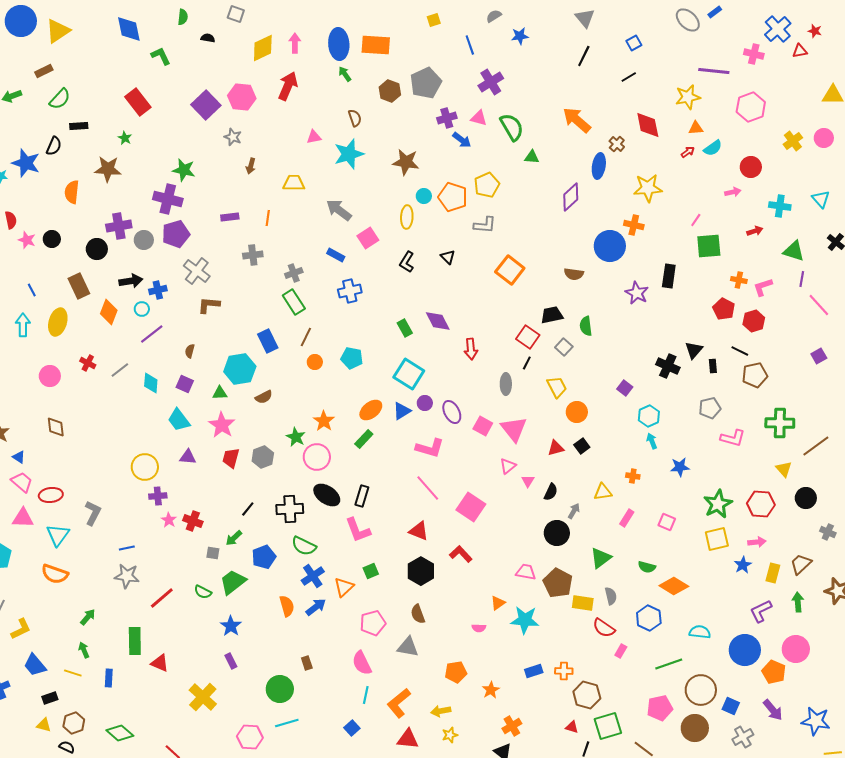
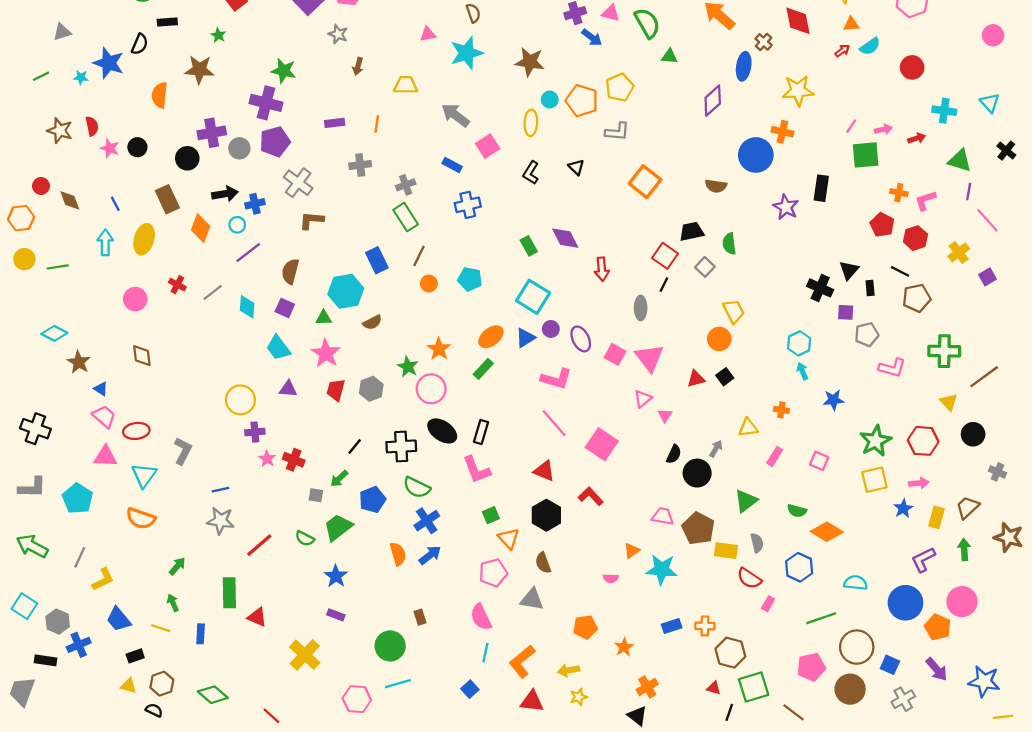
yellow cross: (793, 141) -> (959, 252), moved
pink arrow: (733, 192) -> (883, 129), moved
brown semicircle: (190, 351) -> (290, 271), size x1.6
yellow trapezoid: (557, 387) -> (734, 311), moved
purple square: (625, 388) -> (846, 312), moved, turned -35
black semicircle: (551, 492) -> (674, 454), moved
orange triangle: (344, 587) -> (509, 538), moved, turned -30
purple rectangle: (231, 661) -> (336, 615), turned -42

